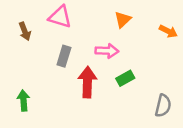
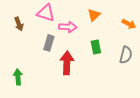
pink arrow: (107, 51) -> (68, 27), moved
green rectangle: (125, 78) -> (96, 47), moved, turned -72
gray semicircle: (163, 106) -> (126, 55), moved

